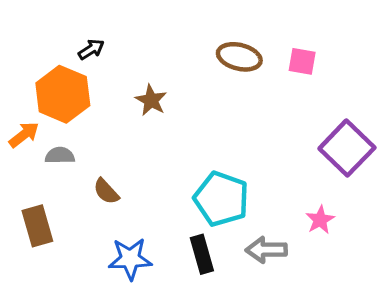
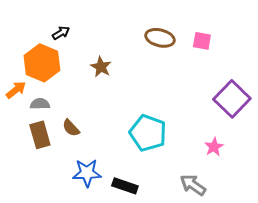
brown rectangle: (37, 226) -> (40, 135), moved
gray arrow: (266, 250) -> (193, 185), moved, turned 36
black rectangle: (202, 254) -> (125, 186), moved, turned -55

